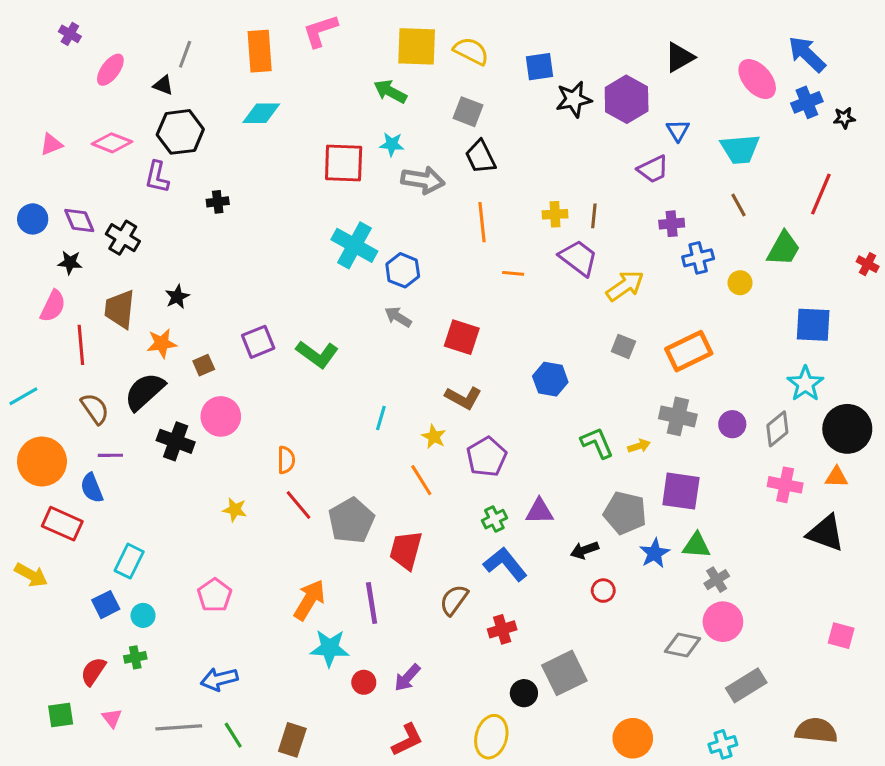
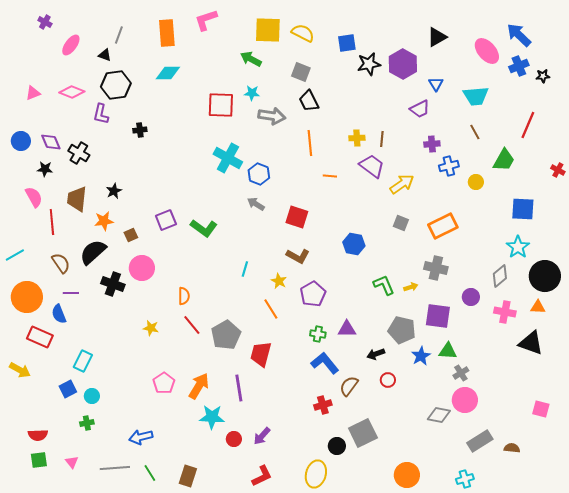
pink semicircle: (53, 306) -> (34, 197), turned -55
purple circle: (732, 424) -> (471, 297), moved
green cross: (494, 519) -> (318, 334), turned 35
pink pentagon: (215, 595) -> (164, 383), moved
brown semicircle: (454, 600) -> (349, 386), moved
red semicircle: (93, 671) -> (38, 435), moved, turned -126
brown semicircle: (816, 730) -> (512, 448), moved, size x0.6

